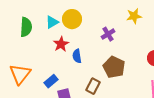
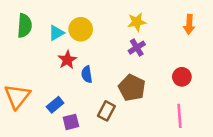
yellow star: (134, 16) -> (137, 22), moved
green semicircle: (26, 27) -> (25, 26), moved
purple cross: (108, 34) -> (137, 48), moved

